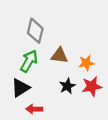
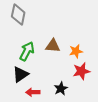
gray diamond: (35, 31) -> (18, 14), moved
black star: (67, 86) -> (61, 89), moved

